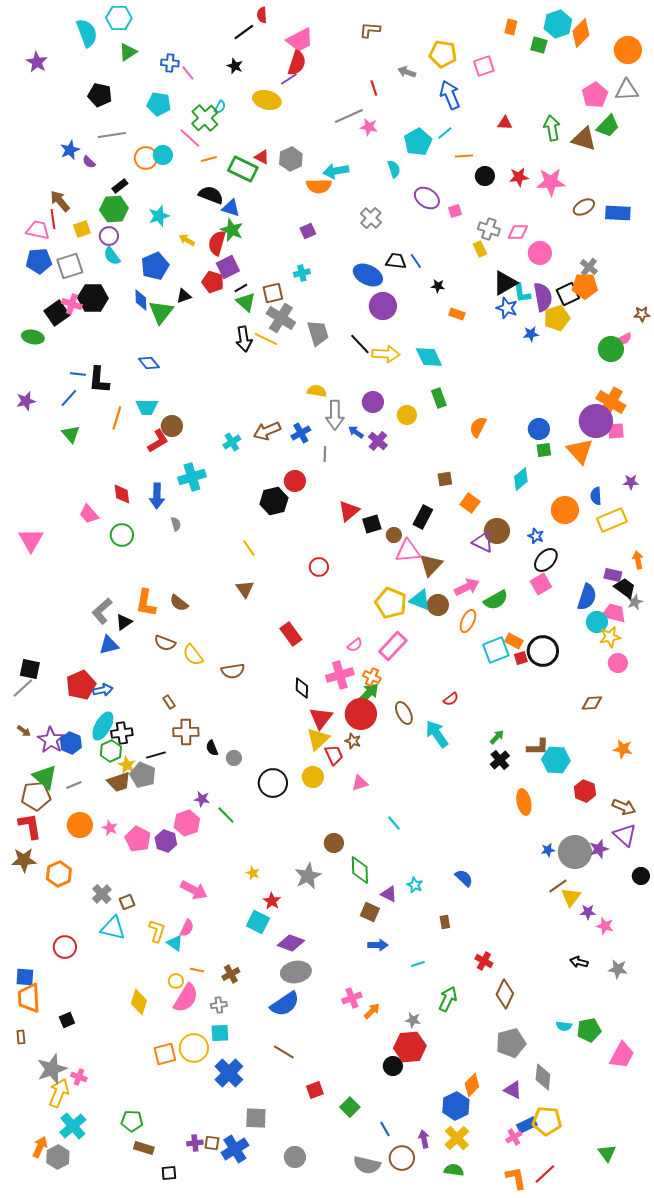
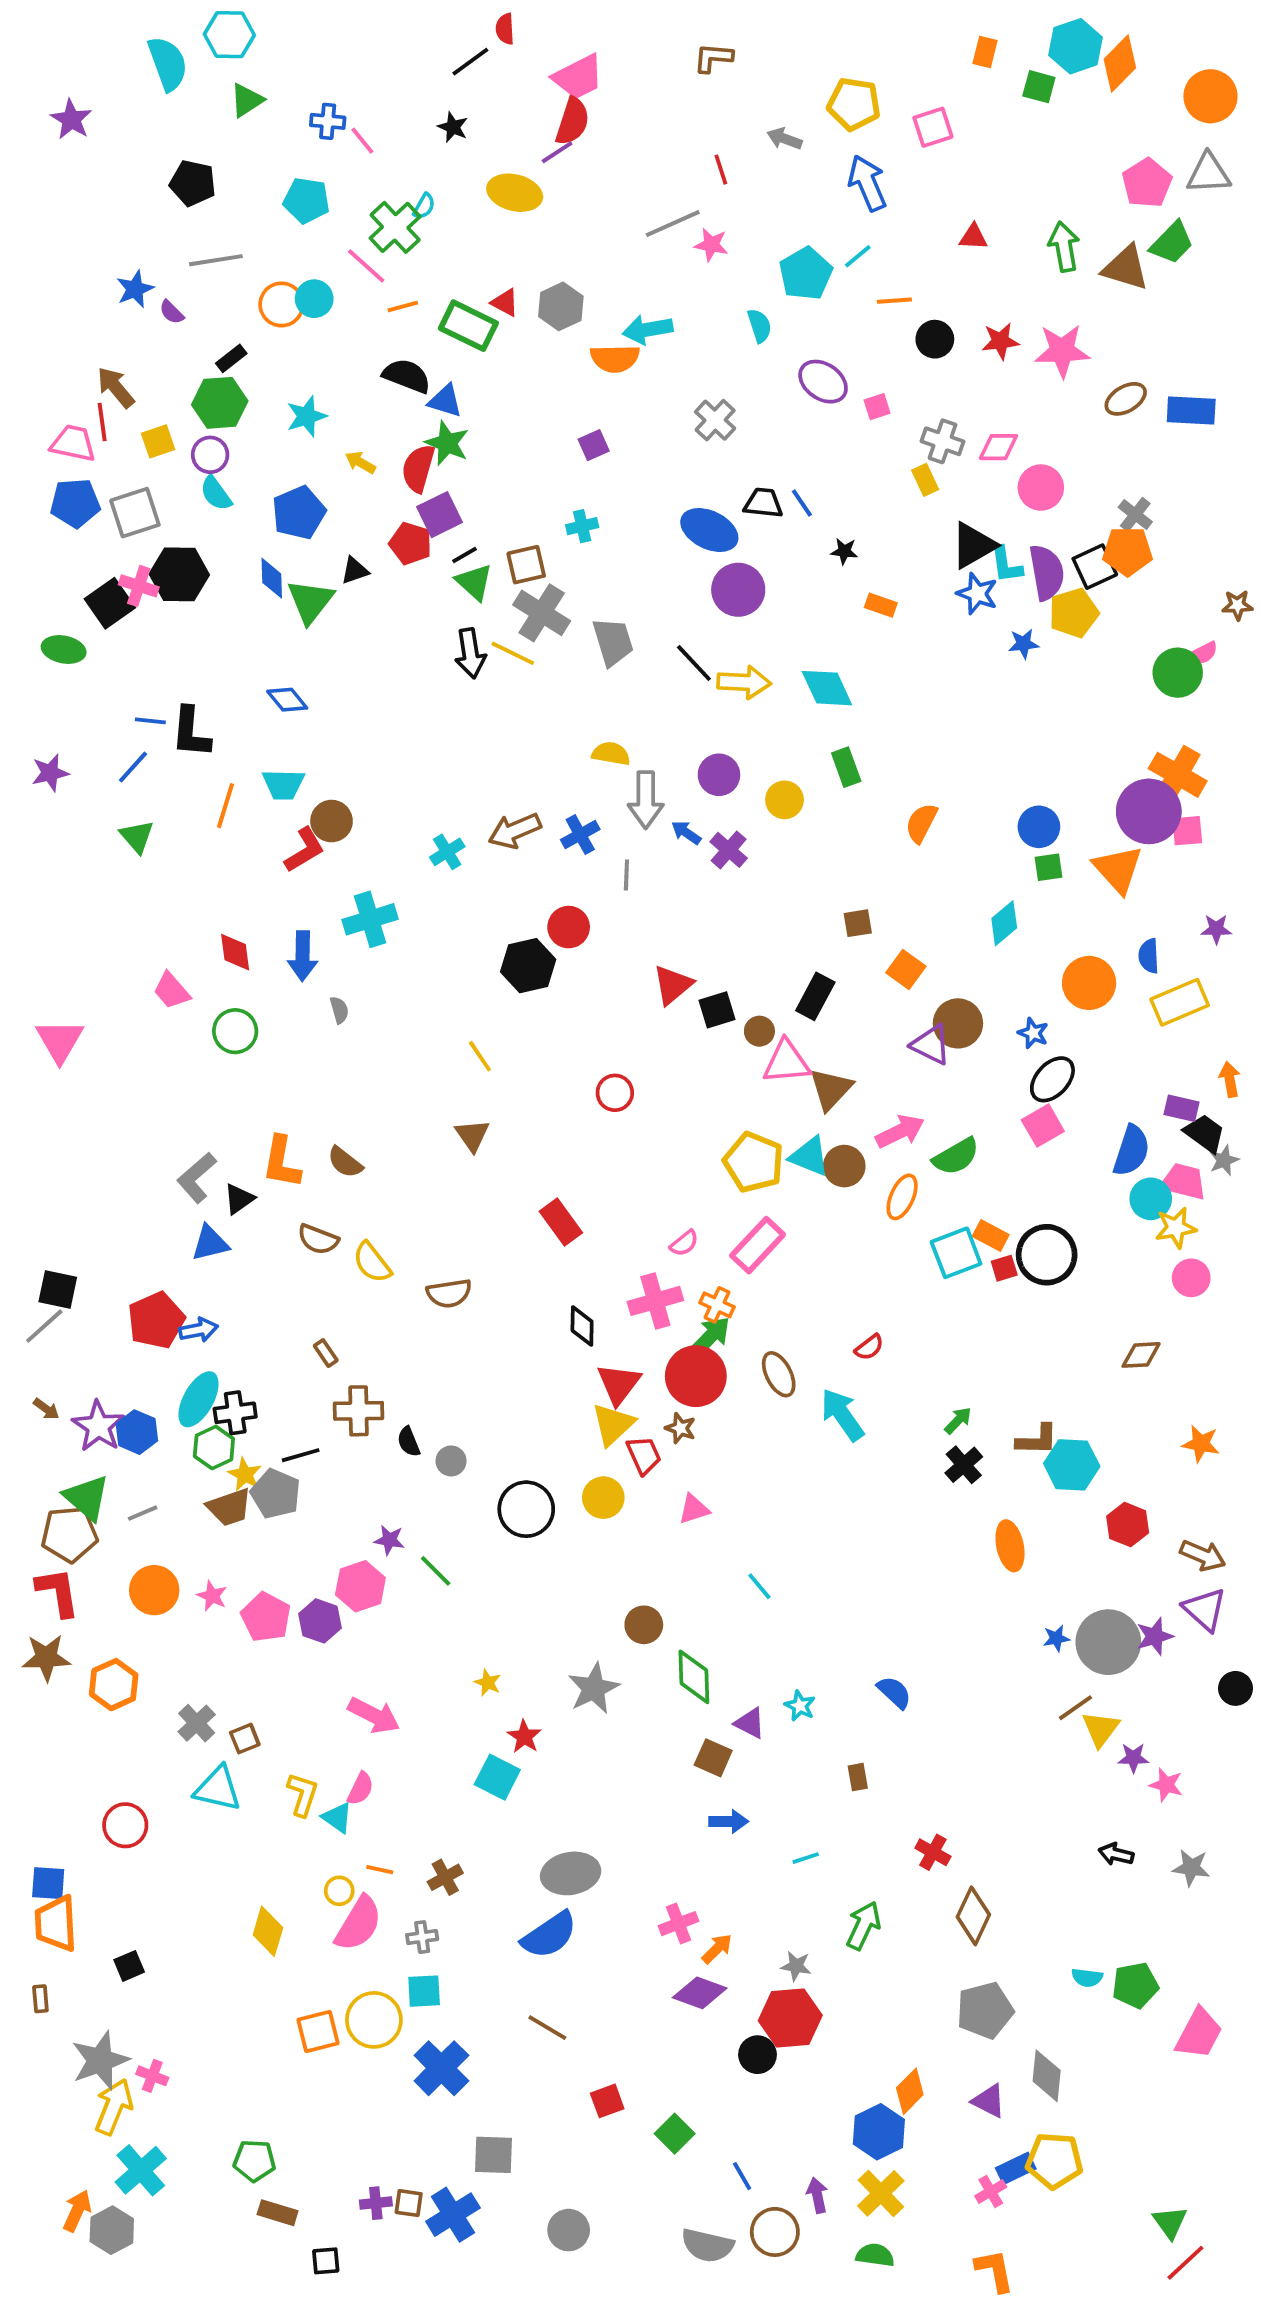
purple diamond: (291, 943) -> (700, 1993), moved
red line: (545, 1174) -> (1185, 2263), moved

